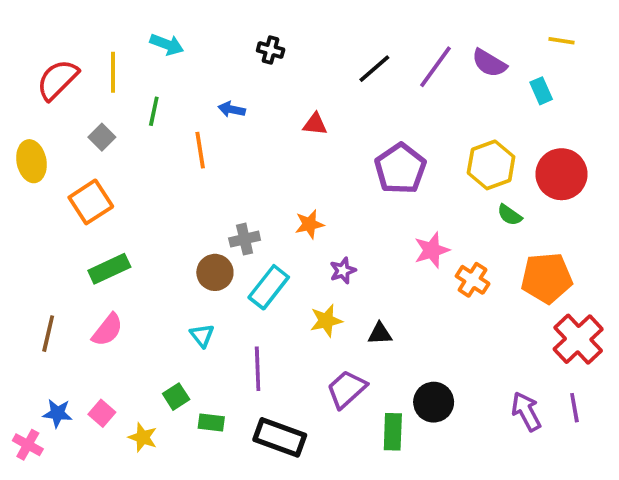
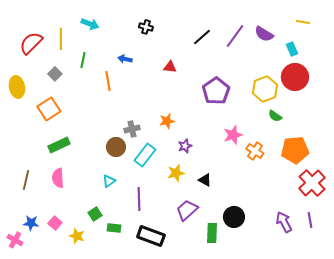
red circle: (561, 174) -> (295, 77), moved
pink semicircle: (107, 330) -> (58, 178), turned 138
black triangle: (380, 334) -> (205, 180), turned 32
cyan triangle: (202, 335) -> (109, 181), turned 32

